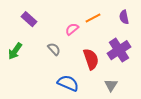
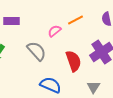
purple rectangle: (29, 19) -> (12, 21), turned -42
gray semicircle: (54, 49) -> (36, 51), size x1.5

